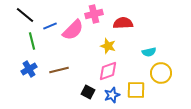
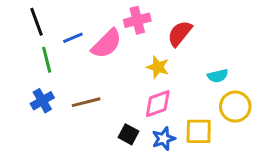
black line: (25, 15) -> (36, 22), turned 30
red semicircle: (123, 23) -> (180, 33), turned -48

